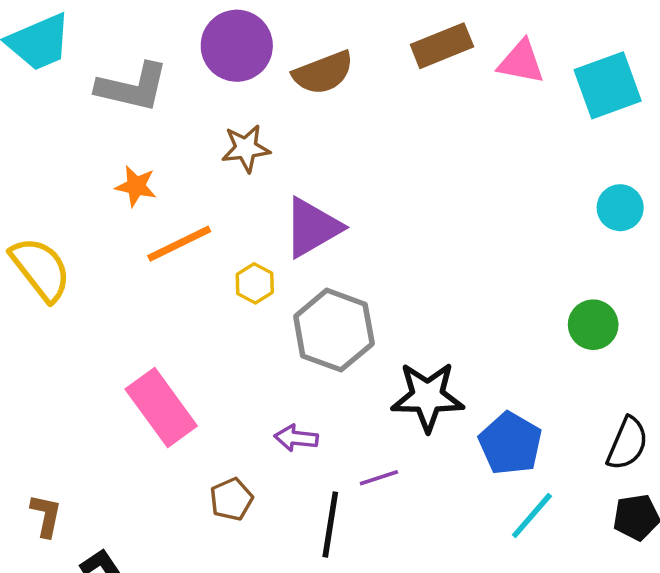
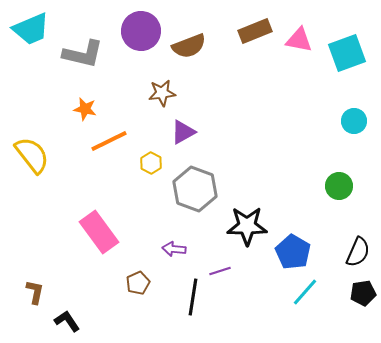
brown star: (246, 148) -> (162, 93), moved
purple triangle: (312, 227) -> (183, 132), size x0.7

